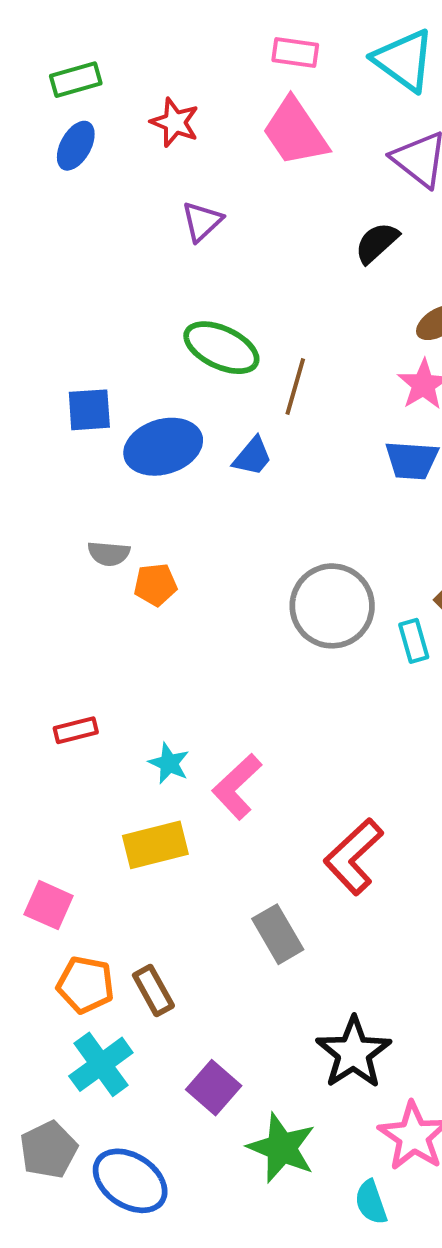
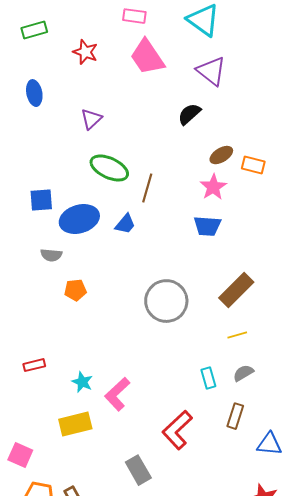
pink rectangle: (295, 52) -> (134, 16), moved
blue ellipse: (76, 146) -> (34, 93), moved, turned -40
purple triangle: (202, 221) -> (91, 119), moved
gray semicircle: (109, 554) -> (51, 255), moved
cyan rectangle: (414, 641) -> (208, 378), moved

